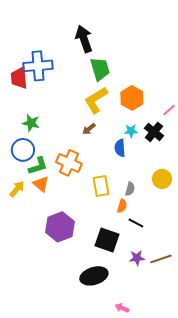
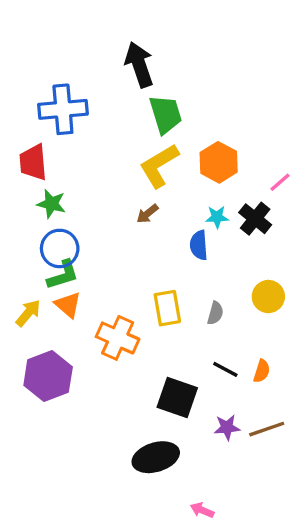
red trapezoid: (19, 78) -> (33, 162), moved
blue circle: (23, 150) -> (60, 248), moved
orange cross: (69, 163) -> (118, 338), moved
orange semicircle: (122, 206) -> (262, 371), moved
purple hexagon: (60, 227) -> (48, 376), moved

